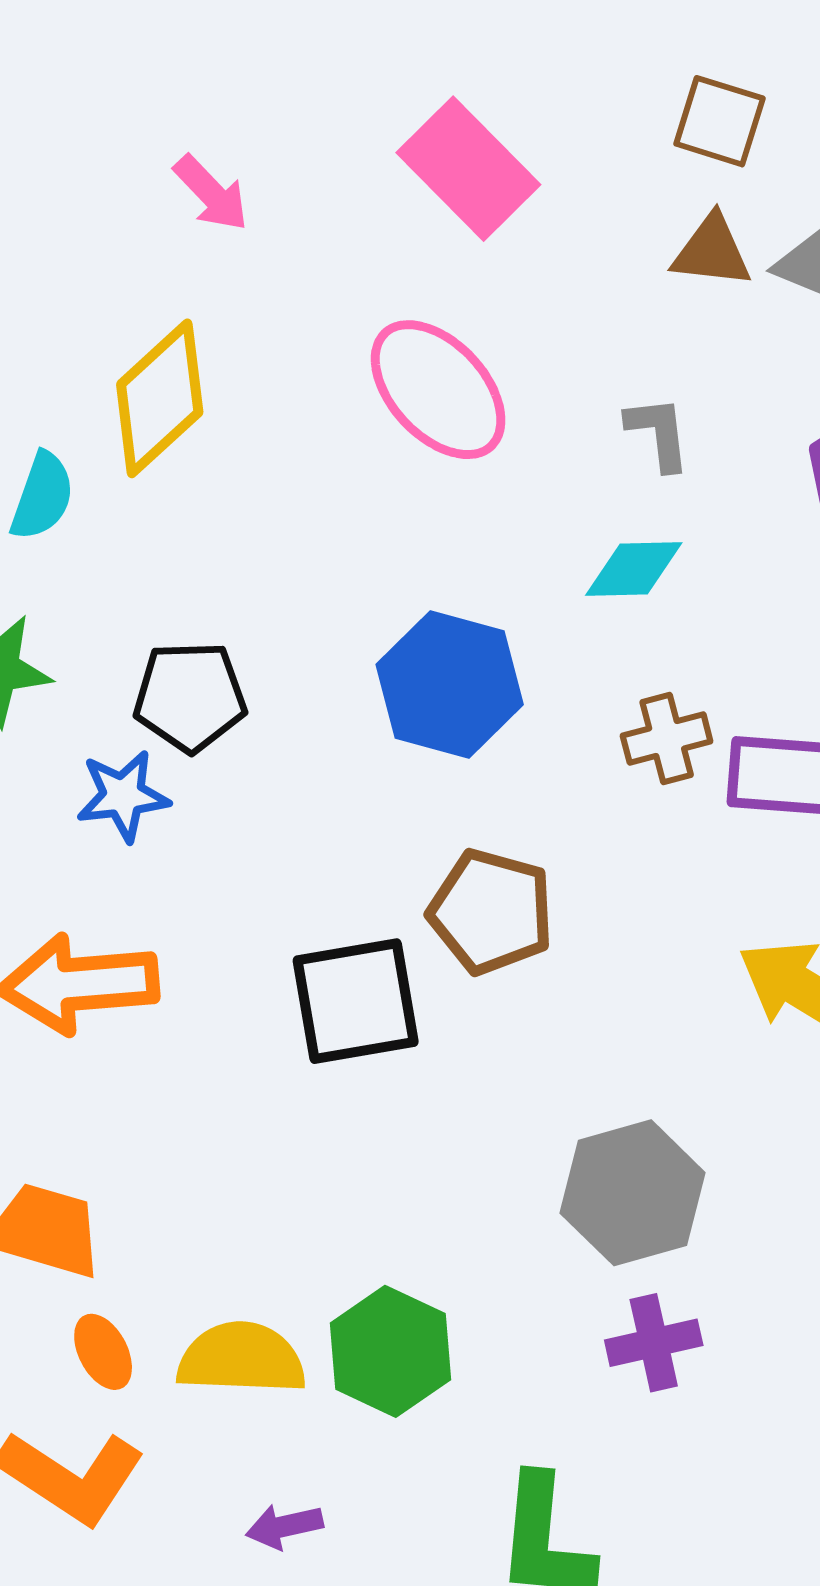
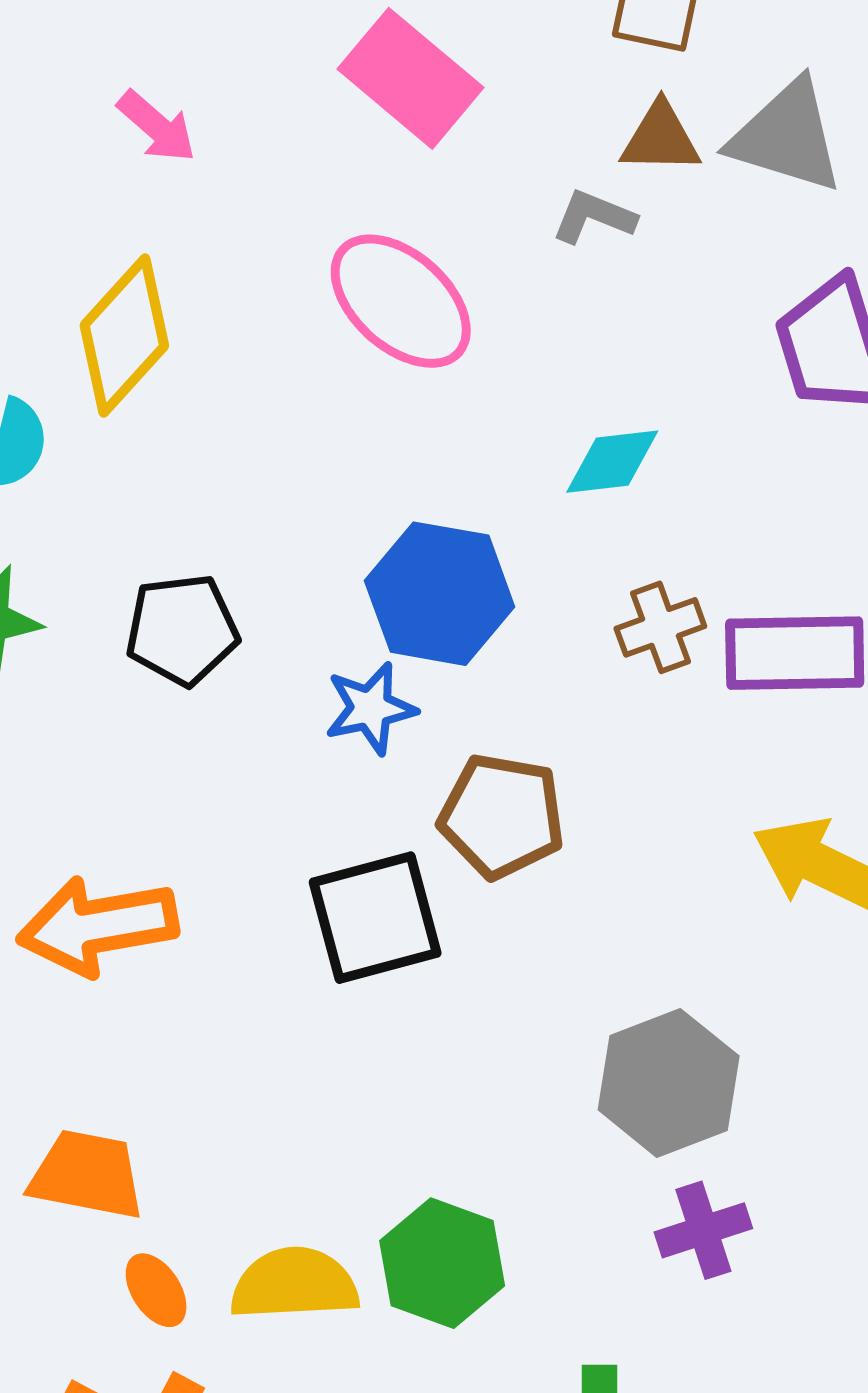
gray L-shape: (658, 433) -> (594, 217), moved, turned -56
blue star: (123, 796) -> (370, 708), moved

